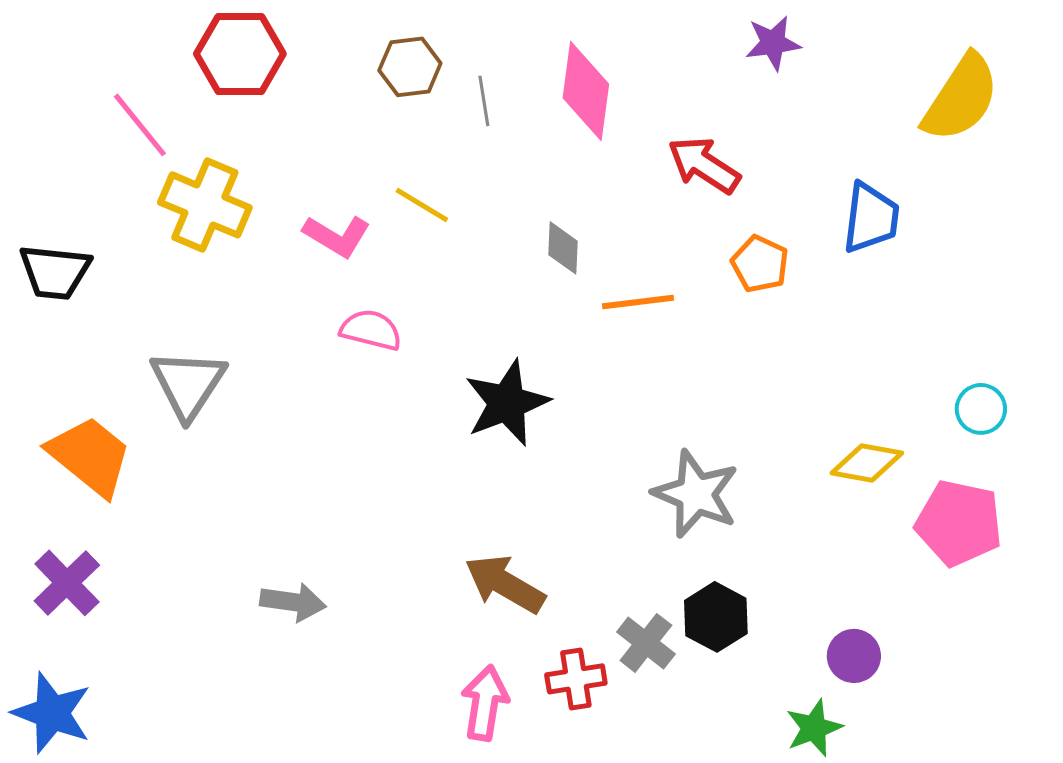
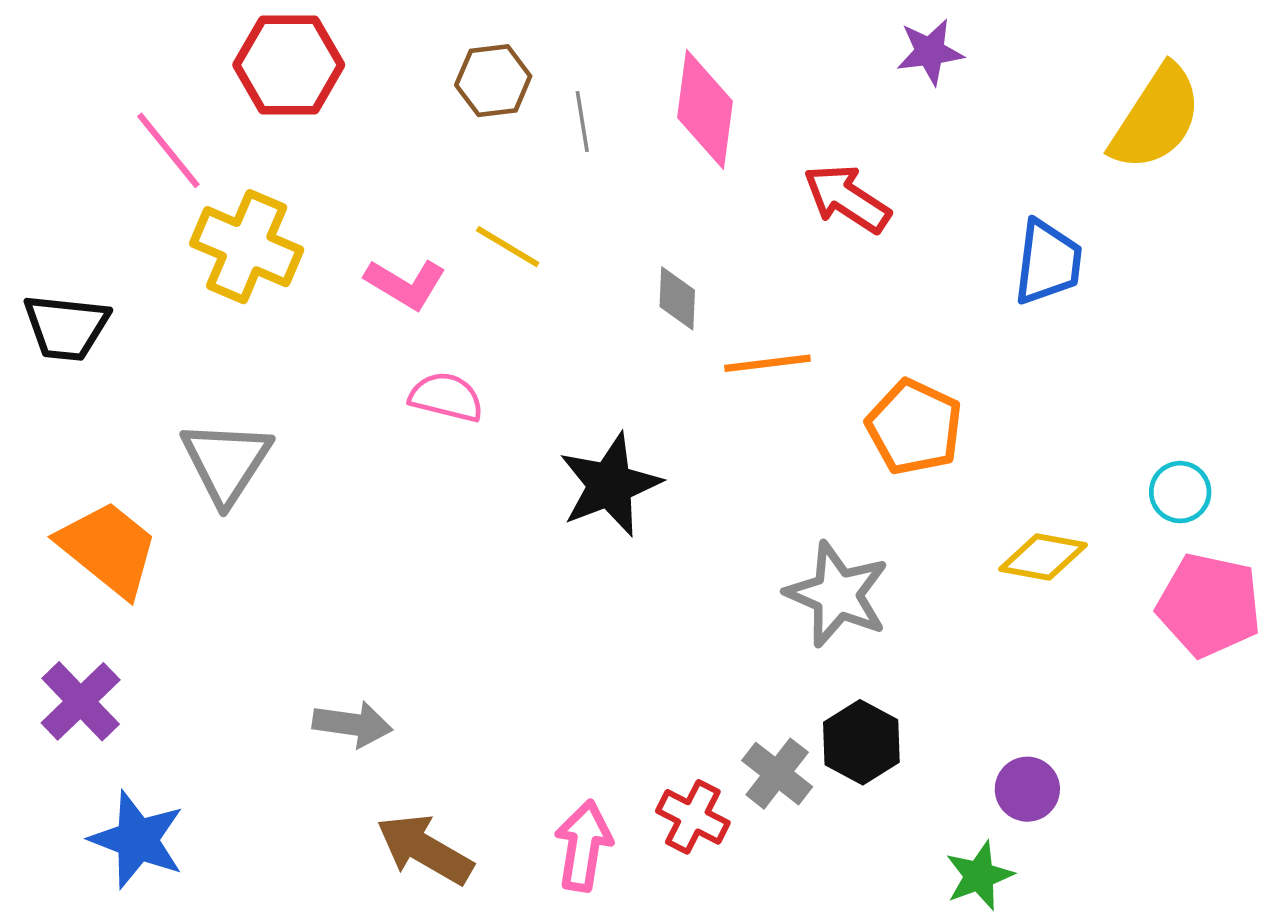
orange pentagon: (760, 264) -> (914, 427), moved, size x1.4
pink pentagon: (959, 523) -> (1209, 605), moved
brown arrow: (505, 584) -> (425, 849), moved
red cross: (576, 679) -> (693, 817), turned 36
blue star: (52, 713) -> (137, 840), moved

